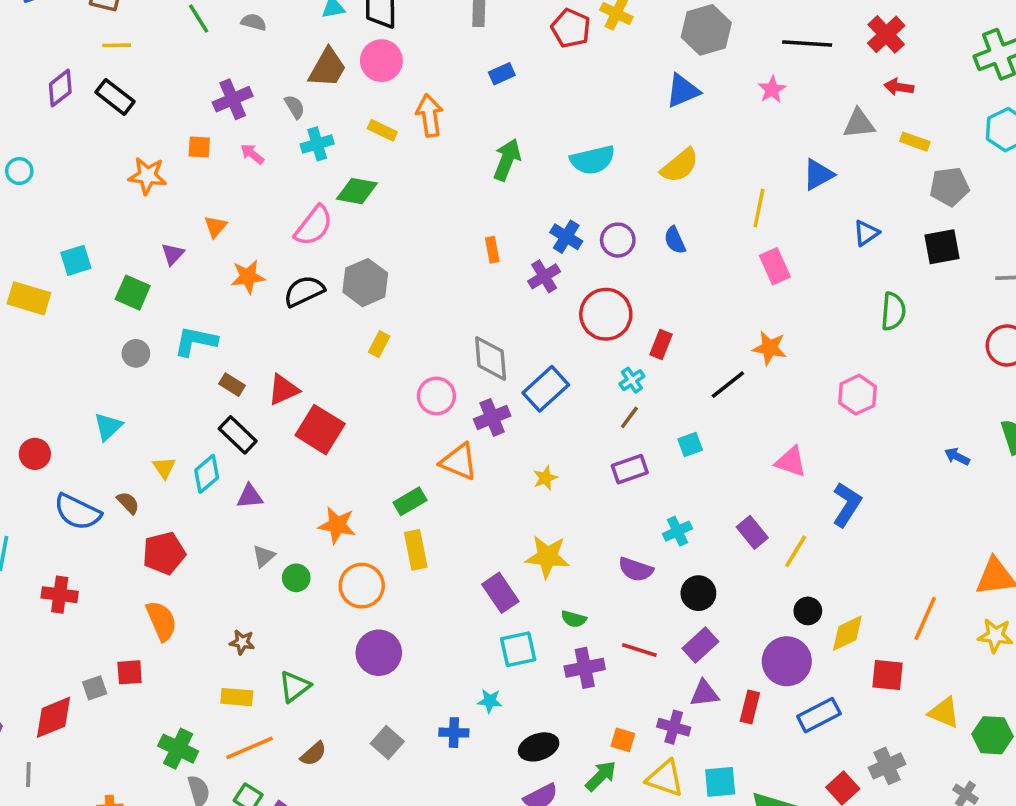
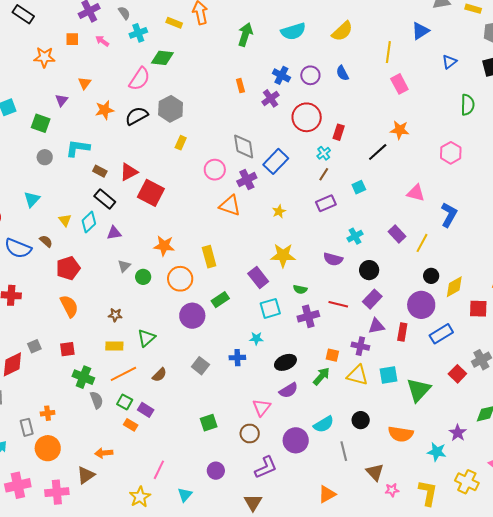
green rectangle: (410, 501) -> (220, 300), moved
red square: (130, 672) -> (67, 349), moved

